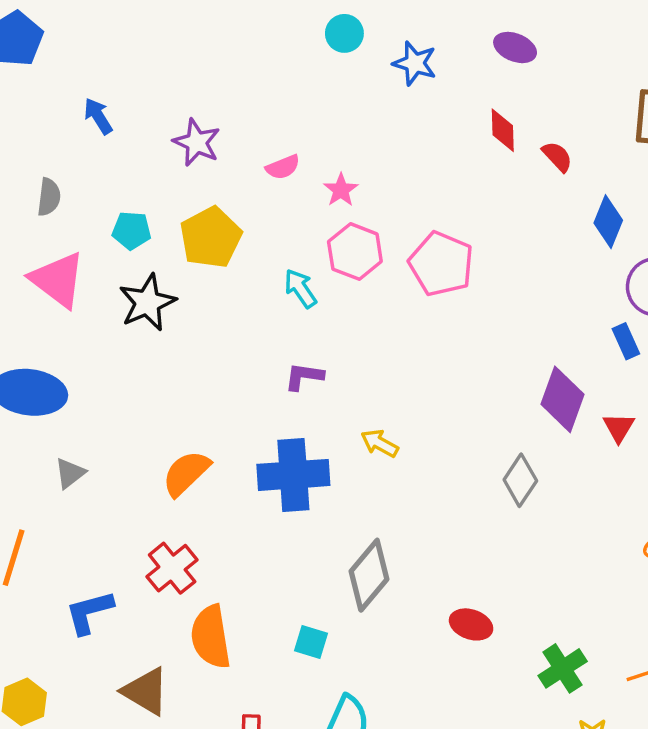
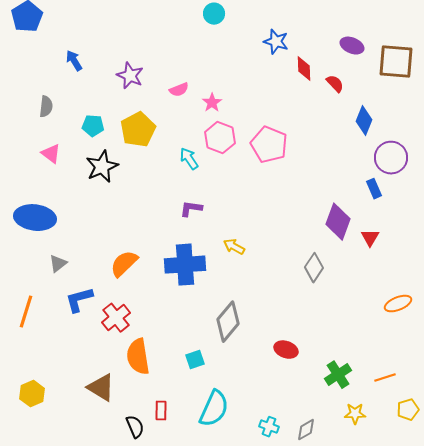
purple ellipse: (515, 47) -> (352, 46), moved
blue star: (415, 63) -> (276, 42), moved
pink triangle: (58, 280) -> (51, 154), size x0.6
blue L-shape: (89, 612) -> (79, 300), moved
cyan square: (311, 642) -> (195, 360), turned -36

